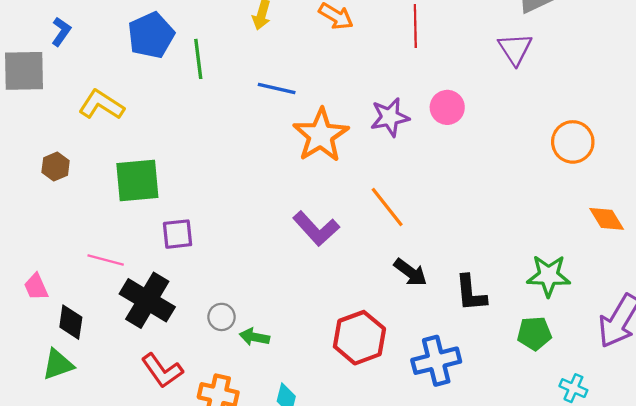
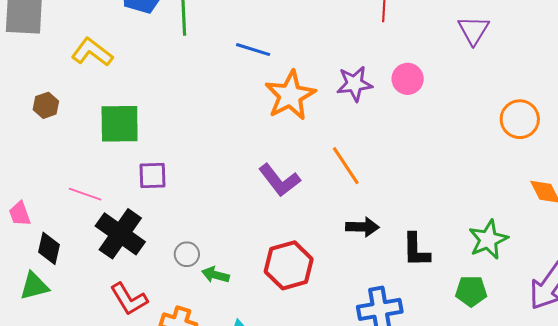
black arrow: (410, 272) -> (362, 227), turned -40
green star: (549, 276) -> (488, 240), turned -30
red hexagon: (359, 338) -> (289, 265), moved

